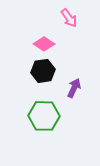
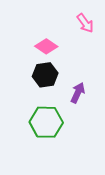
pink arrow: (69, 18) -> (85, 23), moved

